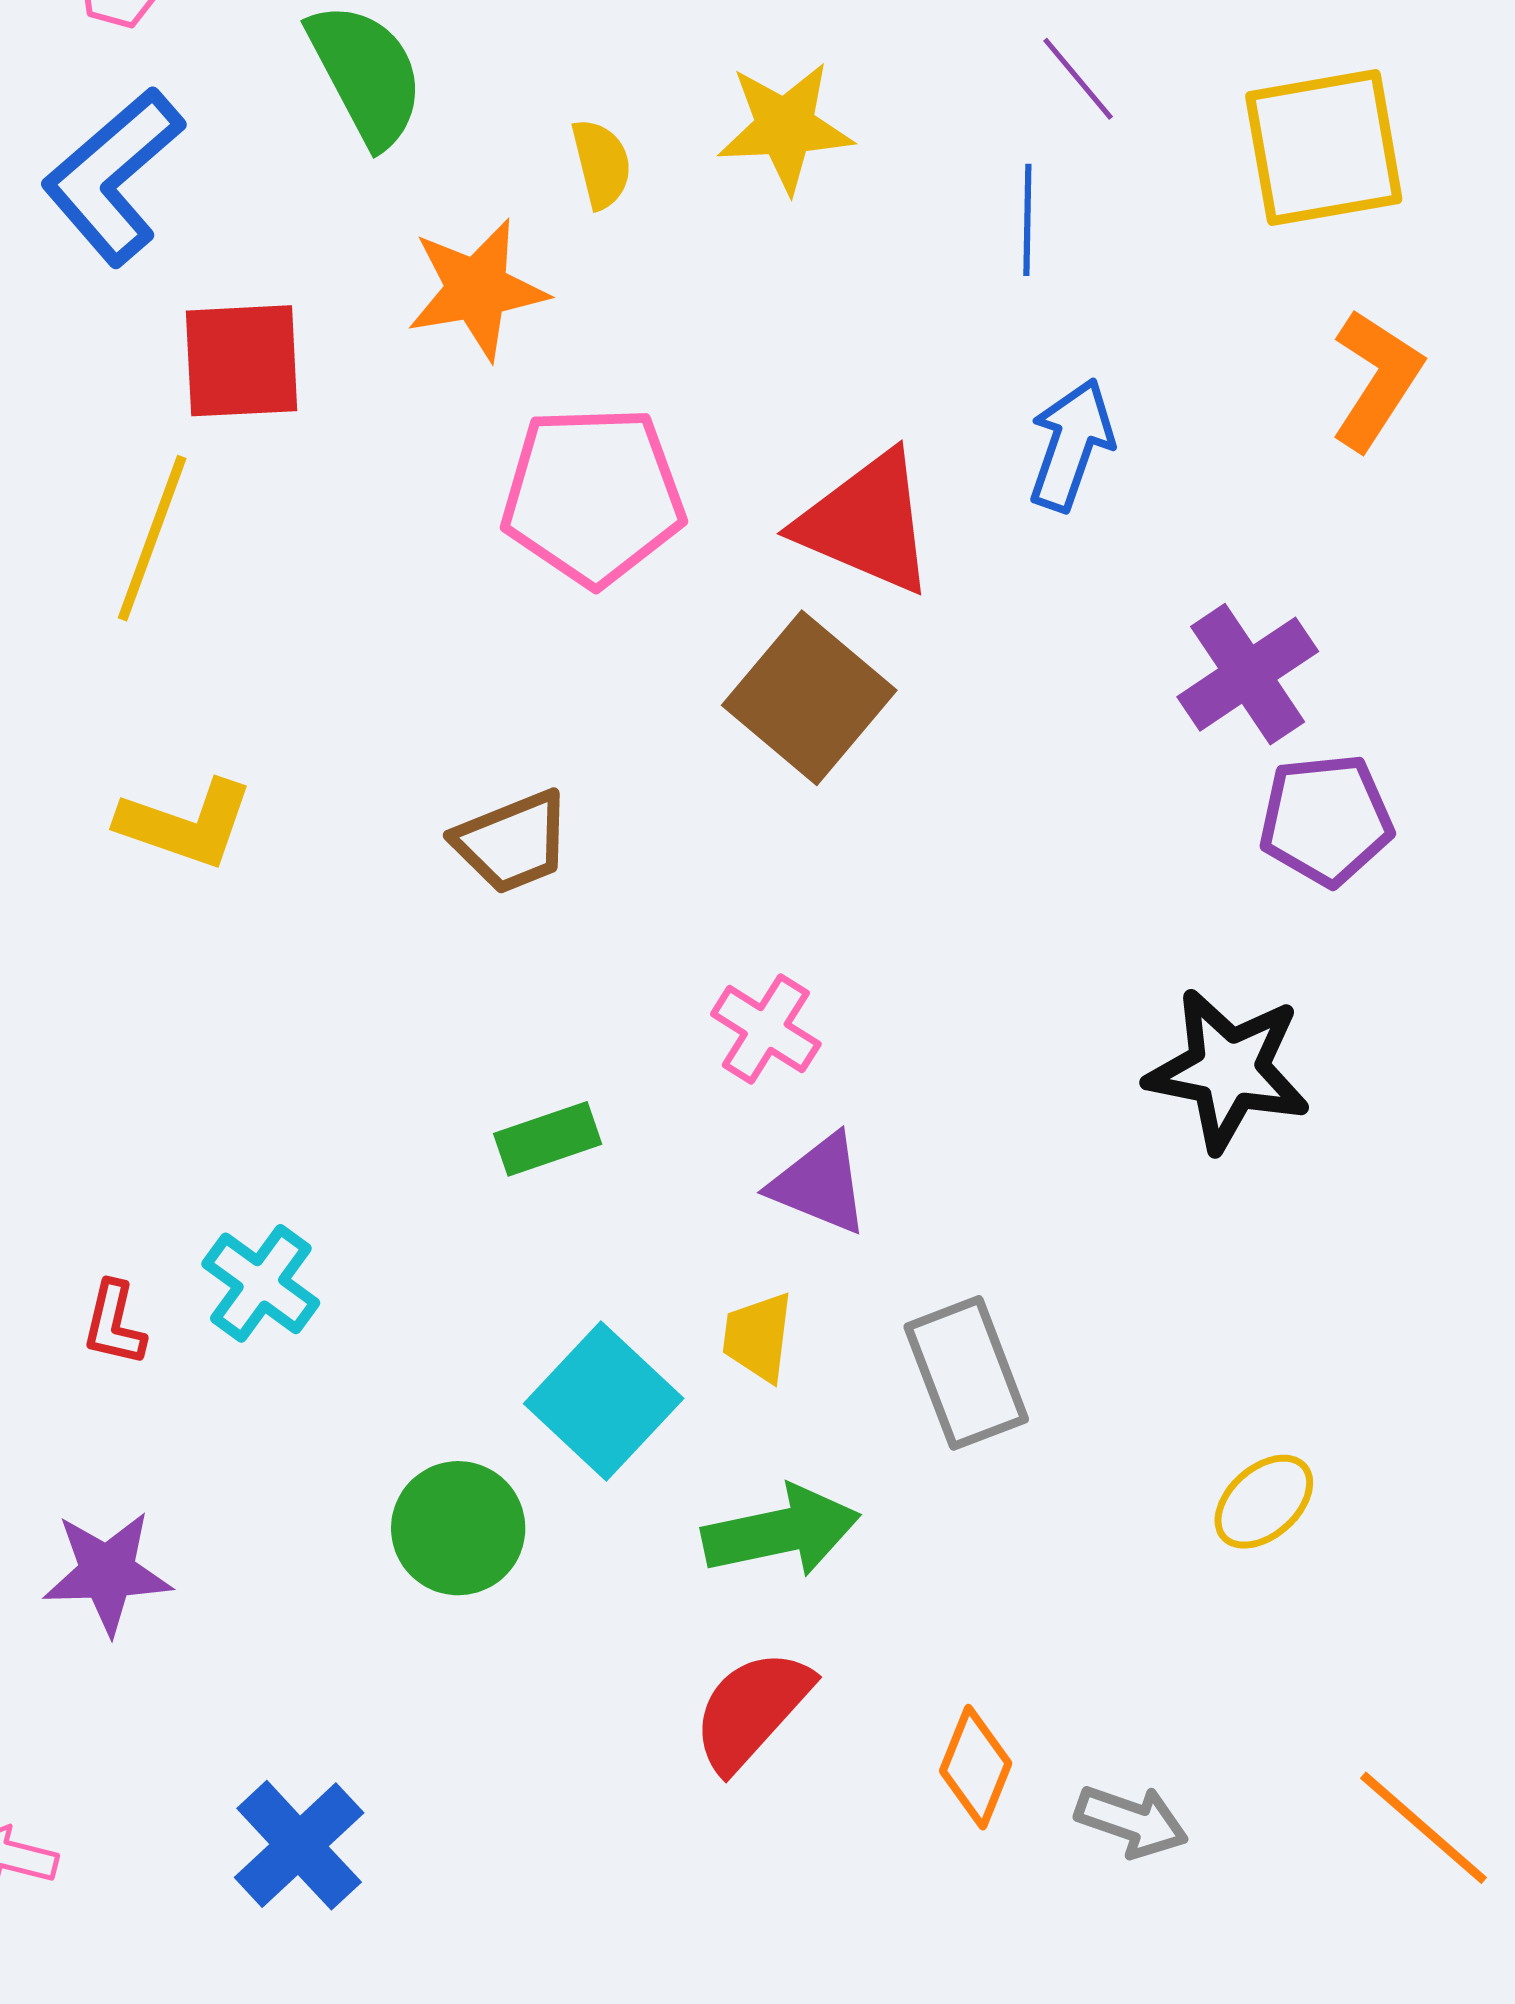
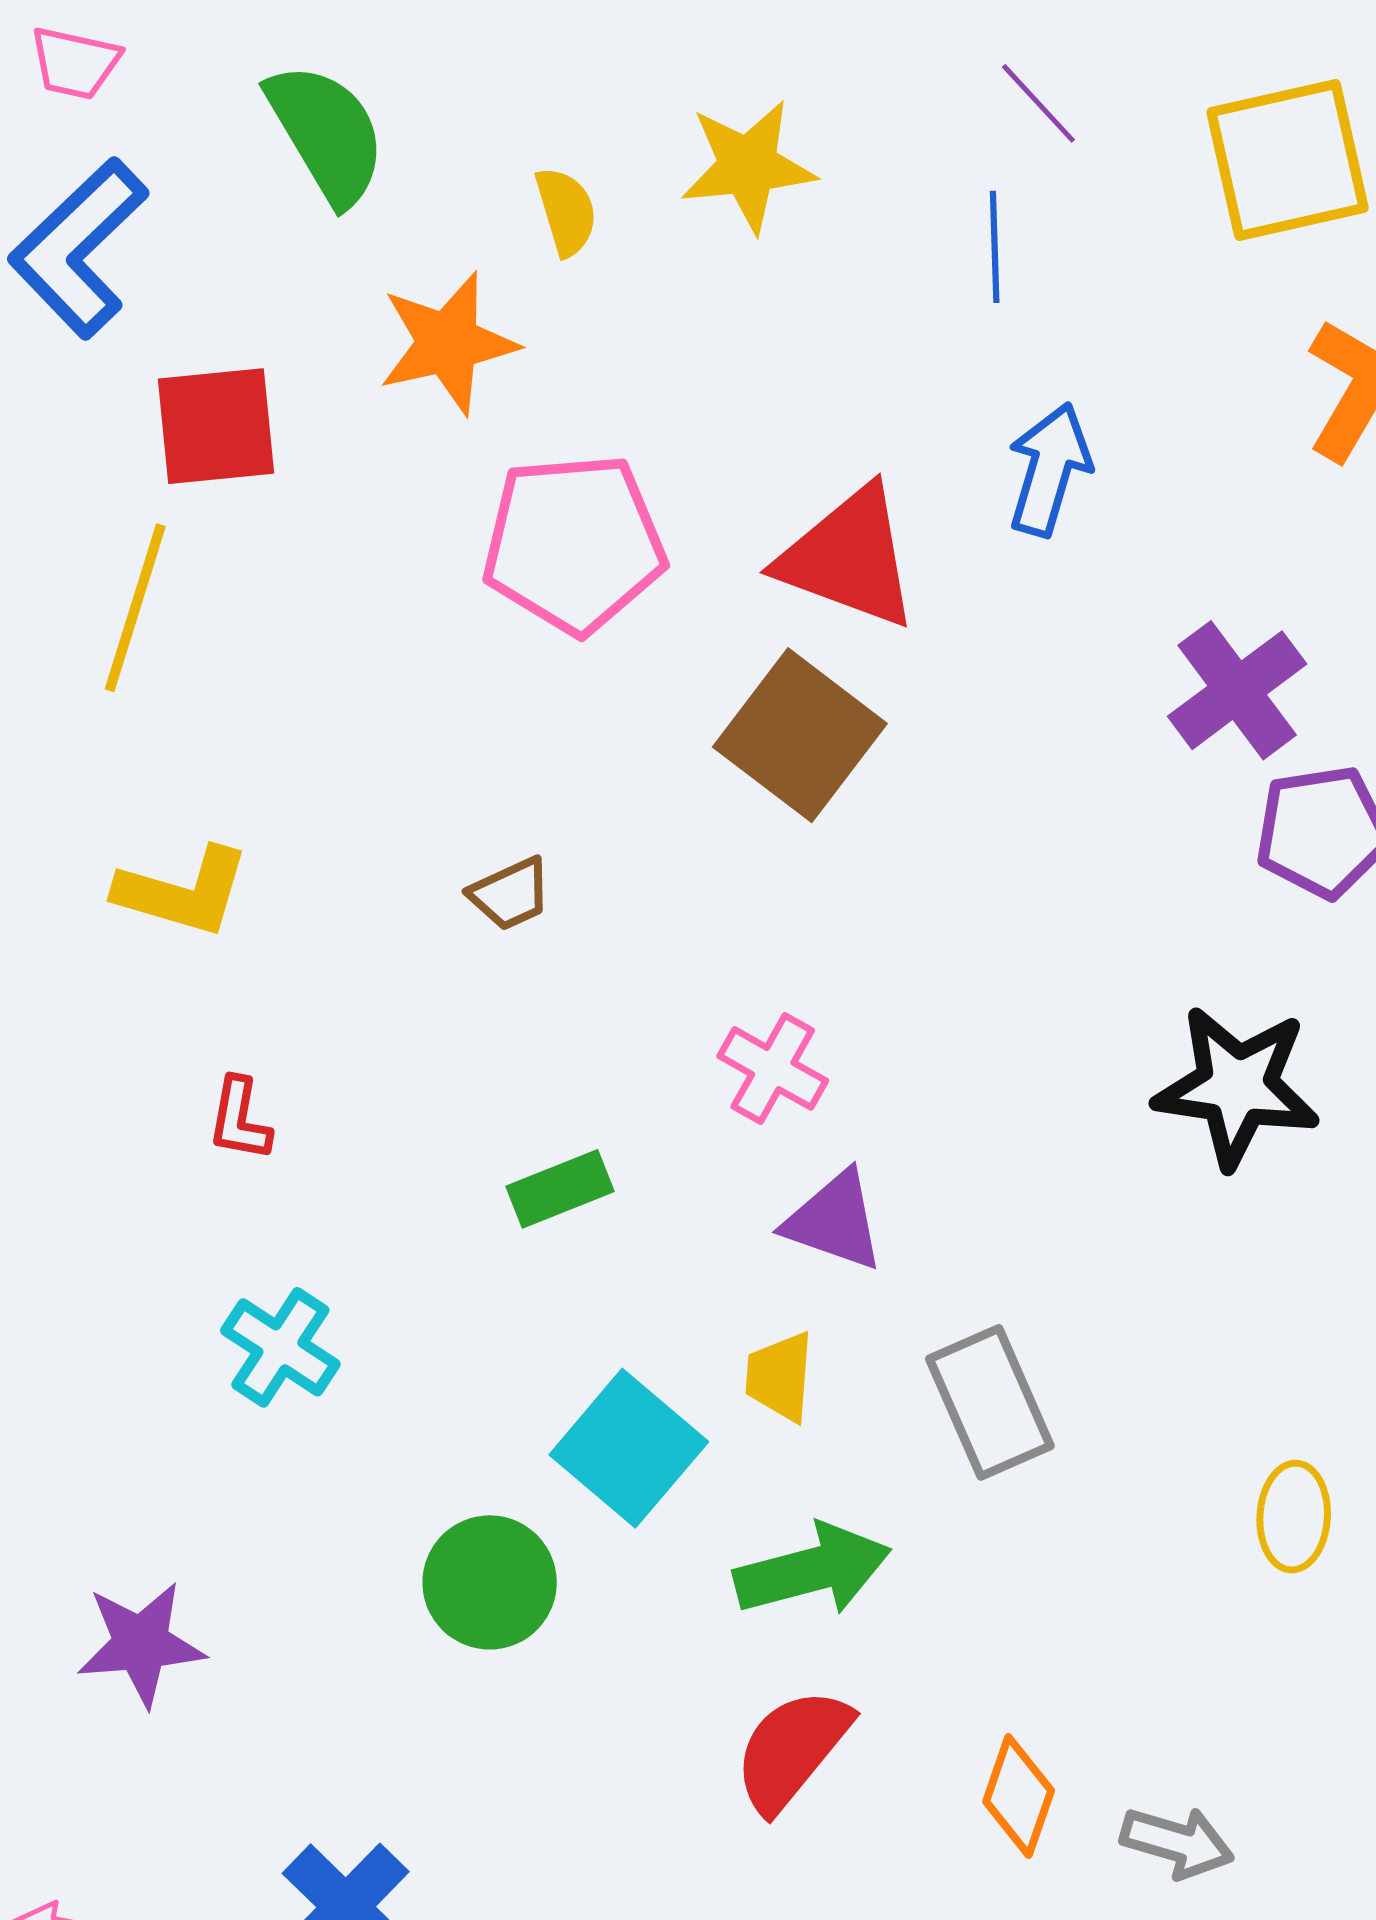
brown trapezoid: (512, 842) -> (510, 894), size x0.7
red L-shape: (114, 1324) -> (240, 1119), moved
yellow ellipse: (1264, 1502) -> (1294, 1517), turned -42

